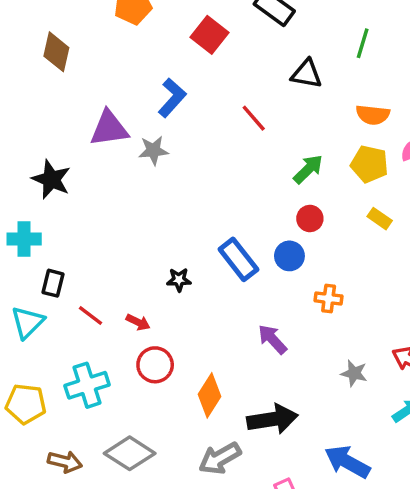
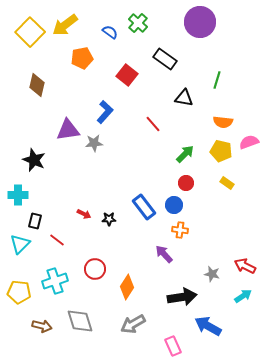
orange cross: (329, 298) -> (180, 230), moved
red arrow: (138, 322) -> (84, 214), moved
black arrow: (272, 419) -> (182, 297), moved
gray diamond: (130, 453) -> (80, 321), turned 40

